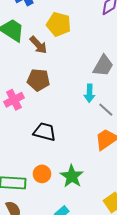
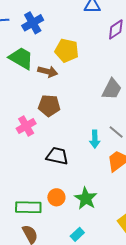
brown arrow: (38, 45) -> (48, 72), turned -30
cyan arrow: (89, 93) -> (95, 139), moved

